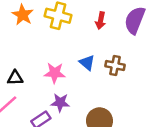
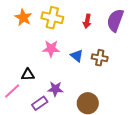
pink star: (55, 73) -> (51, 49), moved
black triangle: (15, 78) -> (28, 75), moved

